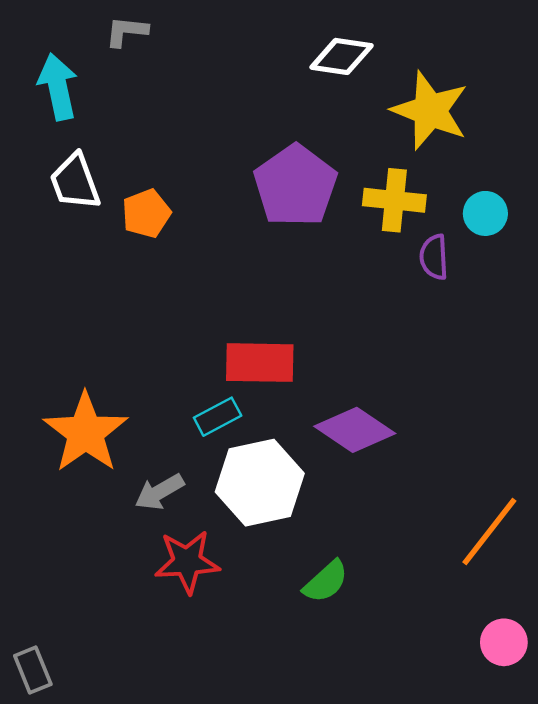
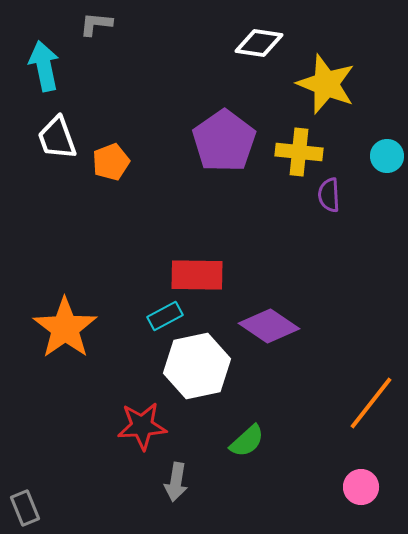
cyan circle: (485, 213) -> (387, 156), moved
gray arrow: (159, 492) -> (176, 482), moved, turned -51
pink circle: (504, 642) -> (361, 487), moved

